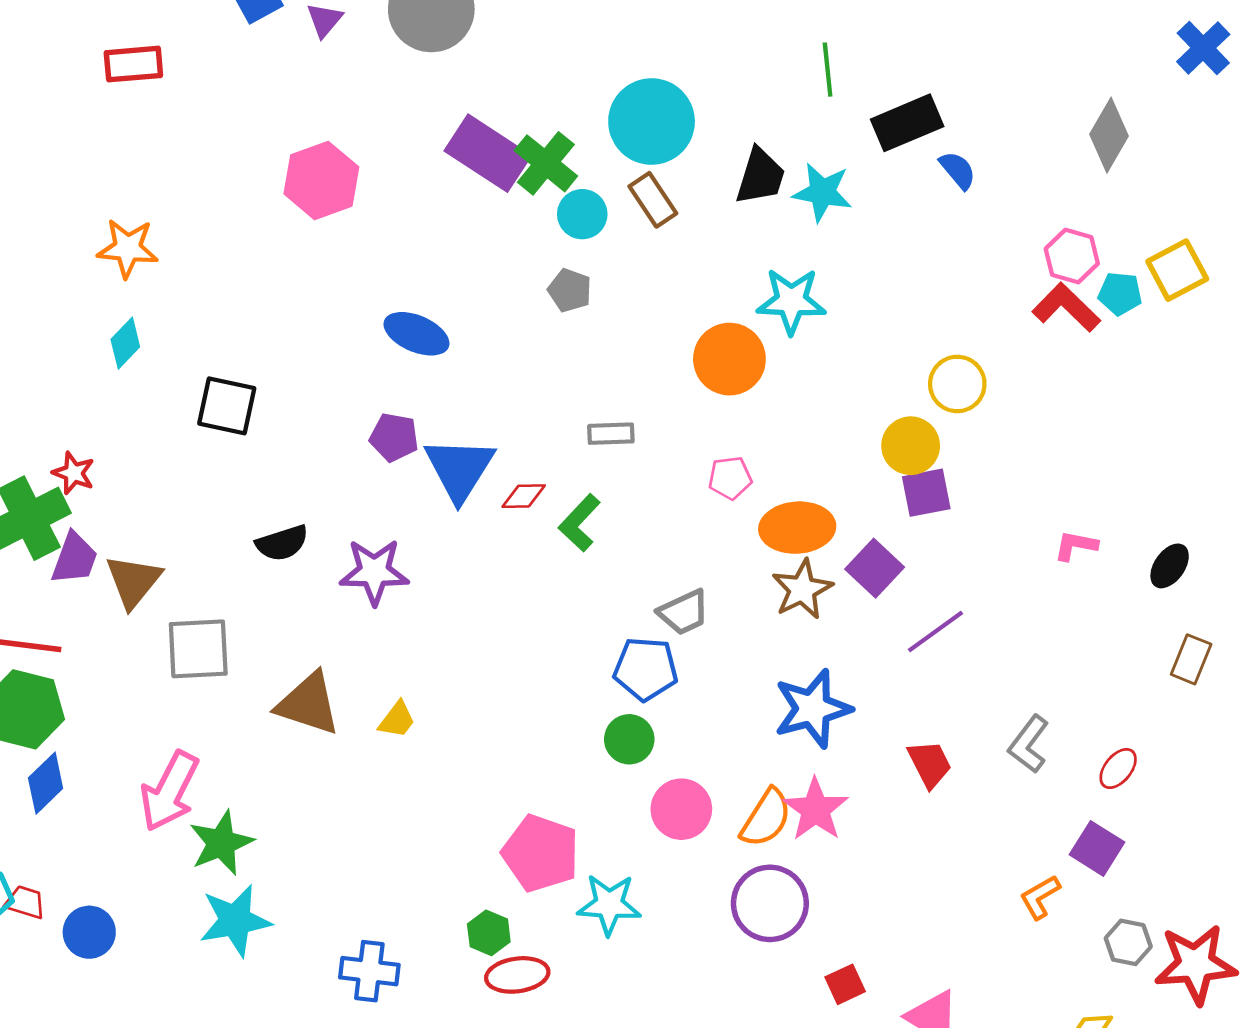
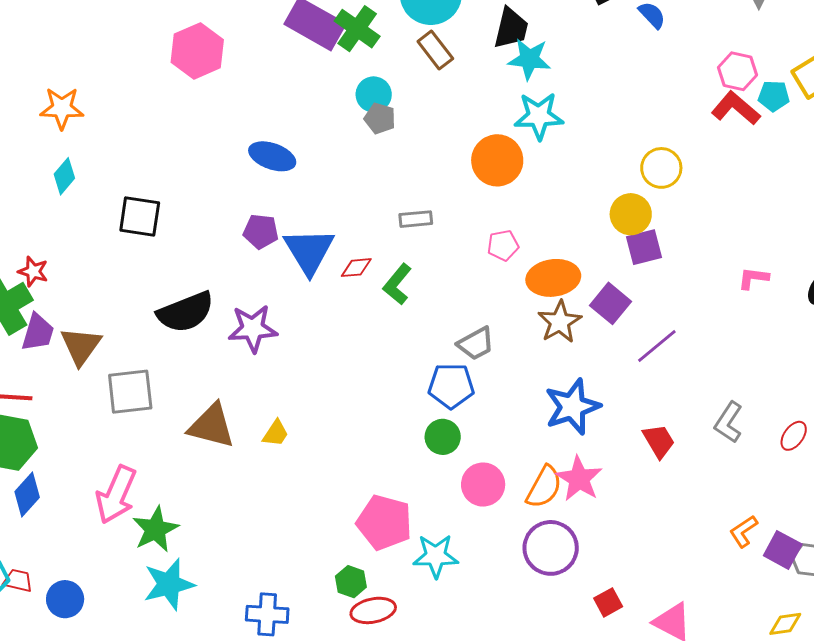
cyan star: (822, 192) -> (529, 59), moved
cyan circle: (582, 214) -> (374, 94), moved
black semicircle: (282, 543) -> (186, 312), size x1.5
purple square: (1097, 848) -> (783, 550), moved

